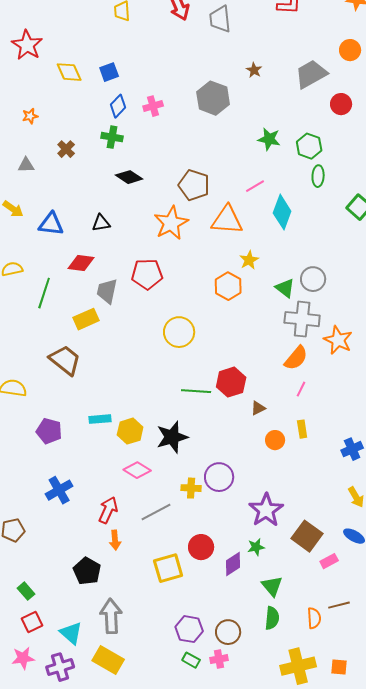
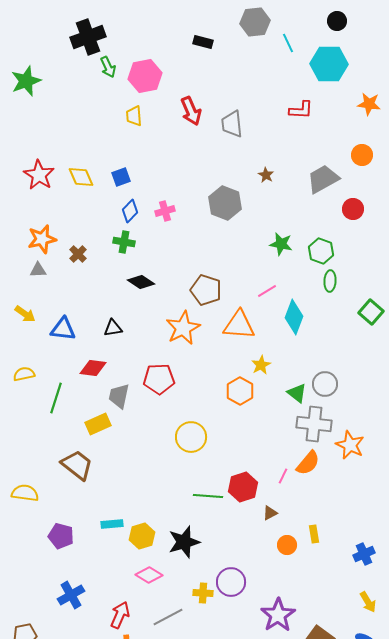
red star: (27, 45) -> (39, 175), moved
orange star: (30, 116) -> (42, 239), moved, size x1.8
pink line: (301, 389) -> (283, 476), moved

